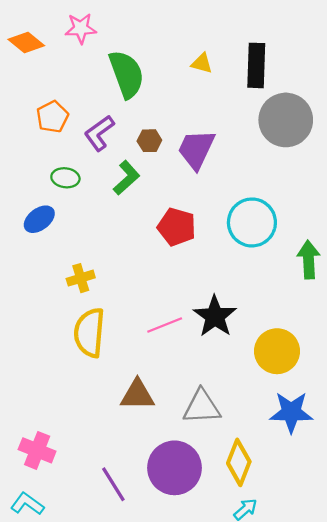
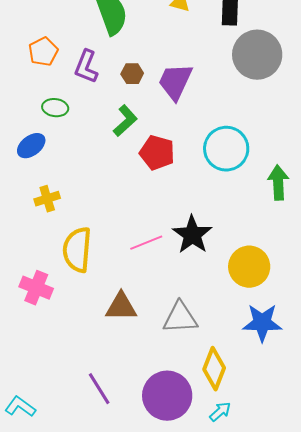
purple L-shape: (99, 133) -> (86, 67), turned -32
green L-shape: (127, 178) -> (125, 121), moved
yellow cross: (81, 278) -> (47, 199), moved
pink cross: (37, 450) -> (36, 288), moved
purple circle: (174, 468) -> (167, 396), moved

